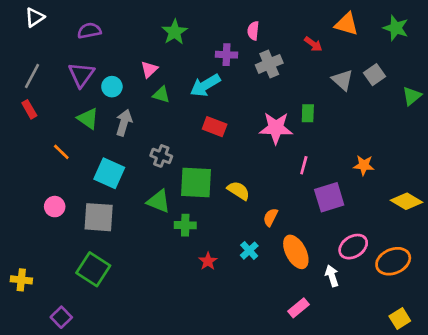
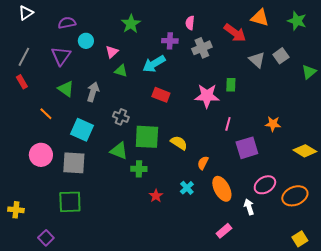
red arrow: (313, 44) -> (235, 33), size x1.6
cyan circle: (112, 87) -> (86, 41), moved
pink circle: (55, 207) -> (41, 155), size x1.5
green square: (93, 269) -> (70, 202), turned -35

